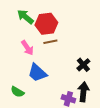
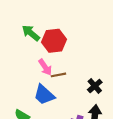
brown line: (50, 42) -> (58, 75), moved
pink arrow: (27, 48) -> (45, 67), moved

